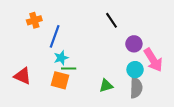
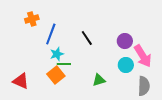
black line: (111, 20) -> (87, 38), moved
red triangle: (23, 76) -> (21, 81), moved
orange square: (60, 80) -> (56, 75), turned 36
gray semicircle: (136, 88) -> (144, 86), moved

